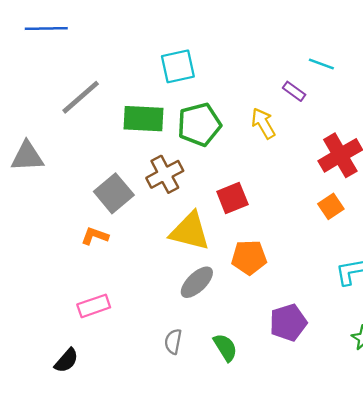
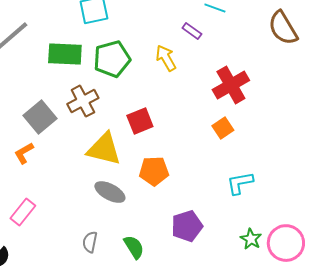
orange L-shape: (95, 236) -> (24, 153), turned -50
gray ellipse: (197, 282) -> (110, 192), turned 72
pink rectangle: (94, 306) -> (23, 212), turned -32

